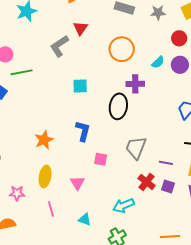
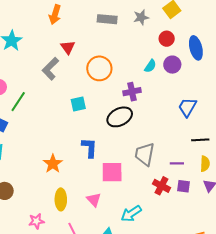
orange circle: (122, 49) -> (99, 68), moved
green line: (22, 72) -> (18, 102), turned -35
black ellipse: (118, 106) -> (120, 117), turned 65
pink square: (101, 159) -> (112, 172), size x1.6
cyan arrow: (123, 206) -> (131, 214), moved

